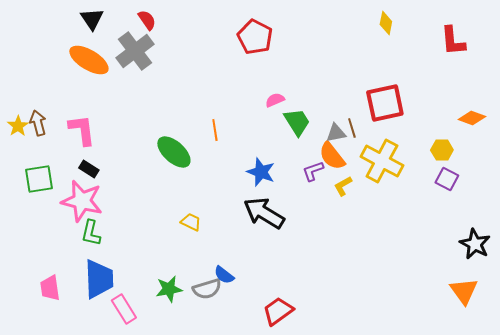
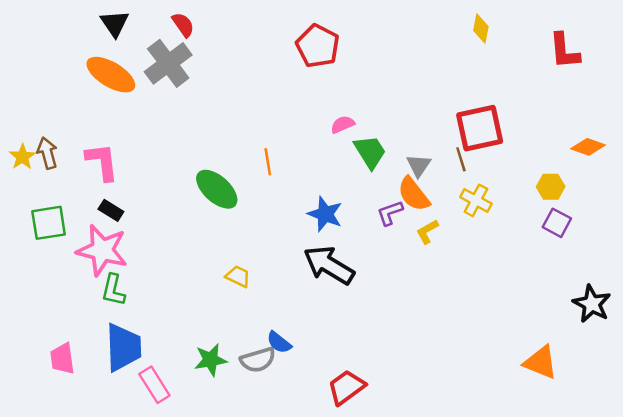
brown line: (352, 128) -> (461, 159), moved
gray triangle: (336, 133) -> (419, 166), turned -45
yellow cross: (382, 161) -> (476, 200), size x0.6
orange triangle: (464, 291) -> (541, 362), moved, turned -32

